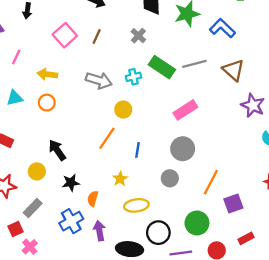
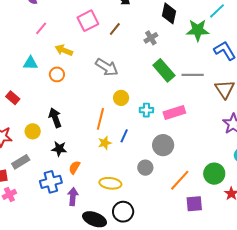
cyan cross: (133, 77) -> (146, 110), moved
orange line: (107, 138) -> (100, 119), turned -35
yellow star: (120, 179) -> (105, 143), moved
green circle: (197, 223) -> (214, 174), moved

